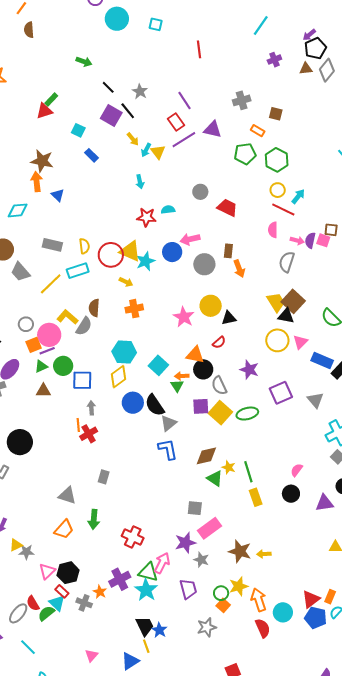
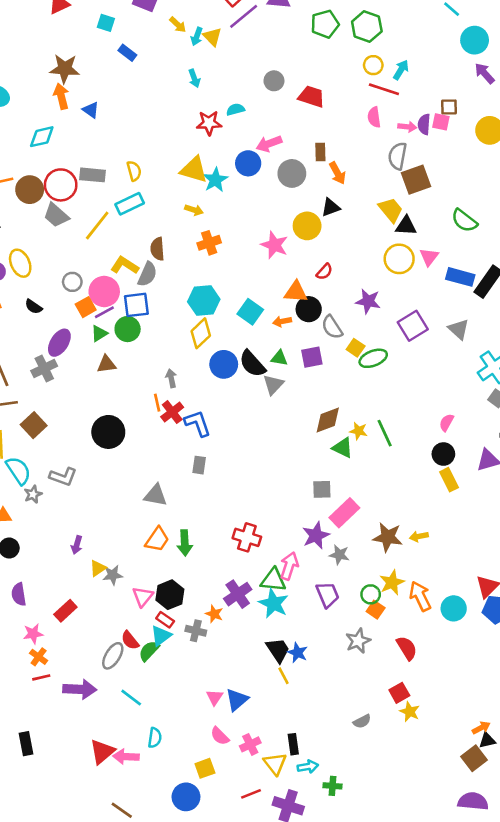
red circle: (111, 255) -> (61, 185), moved
brown square: (293, 301) -> (416, 180), moved, turned 35
black triangle: (229, 318) -> (331, 207), moved
blue square: (82, 380) -> (136, 305), moved
green triangle: (177, 386) -> (279, 358), moved, turned -40
yellow square: (220, 413) -> (356, 348), moved, size x0.6
black circle: (20, 442) -> (108, 432), moved
blue L-shape: (168, 449) -> (198, 423), moved
yellow rectangle: (256, 497) -> (449, 480), moved
green arrow: (94, 519) -> (185, 543), moved
cyan triangle: (57, 603) -> (161, 636), turned 48
red semicircle: (263, 628) -> (407, 648), moved
blue triangle: (130, 661) -> (237, 700), moved

